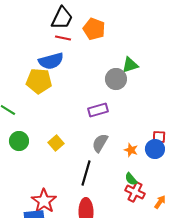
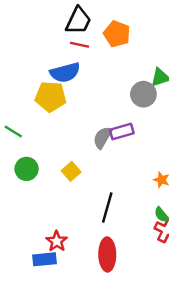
gray semicircle: (100, 143) -> (102, 138), moved
red star: (44, 201) -> (57, 241), size x0.7

